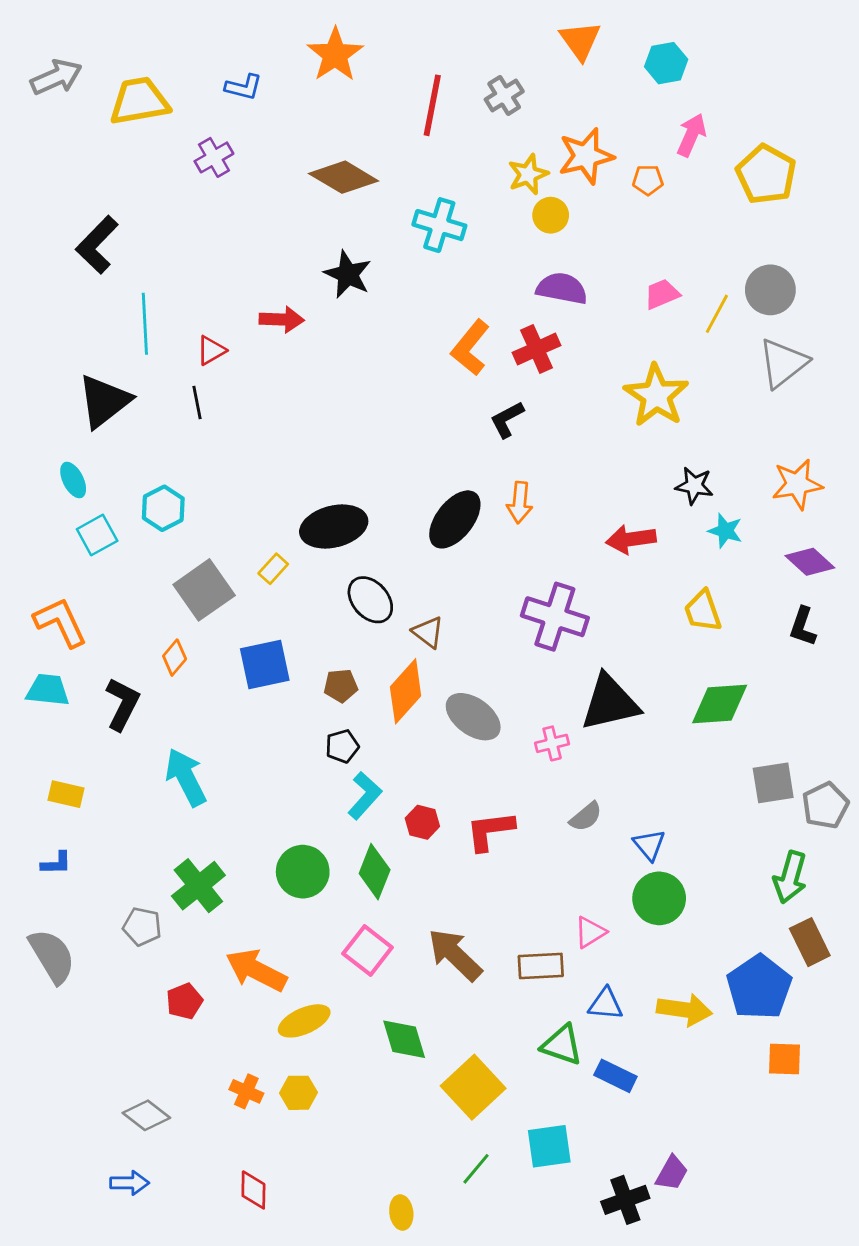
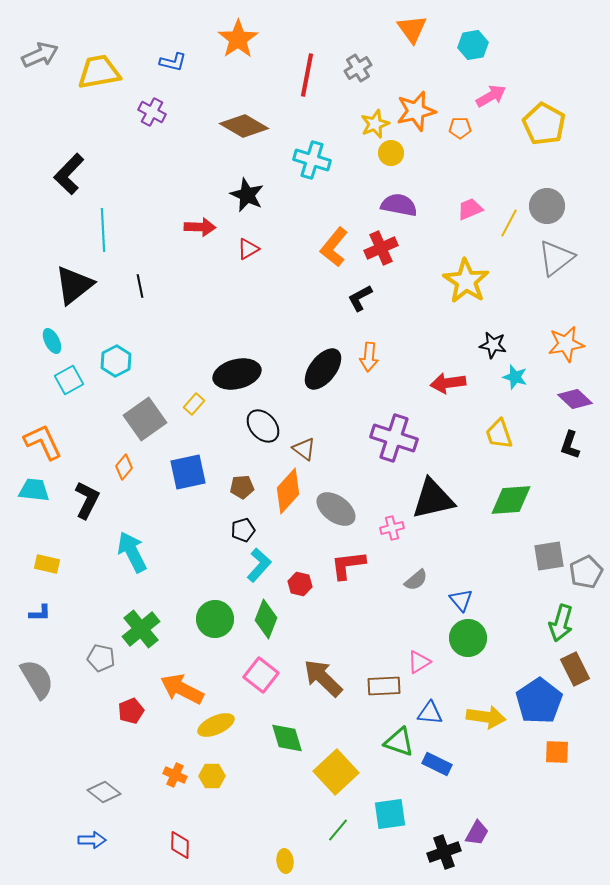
pink arrow: (691, 135) -> (491, 96), turned 36
purple cross: (214, 157) -> (152, 112), turned -32
red triangle: (211, 350) -> (248, 249), moved
red L-shape: (490, 831) -> (348, 565), moved

